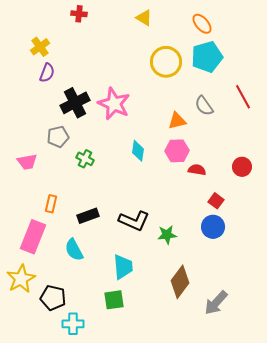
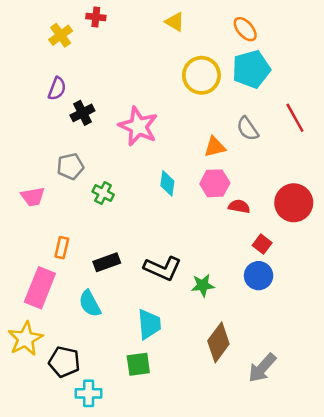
yellow cross: (40, 47) -> (61, 35), moved
black cross: (75, 103) -> (82, 113), moved, size x0.7
red circle: (242, 167) -> (294, 203), size x1.6

